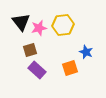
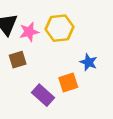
purple rectangle: (37, 70) -> (43, 95), moved

